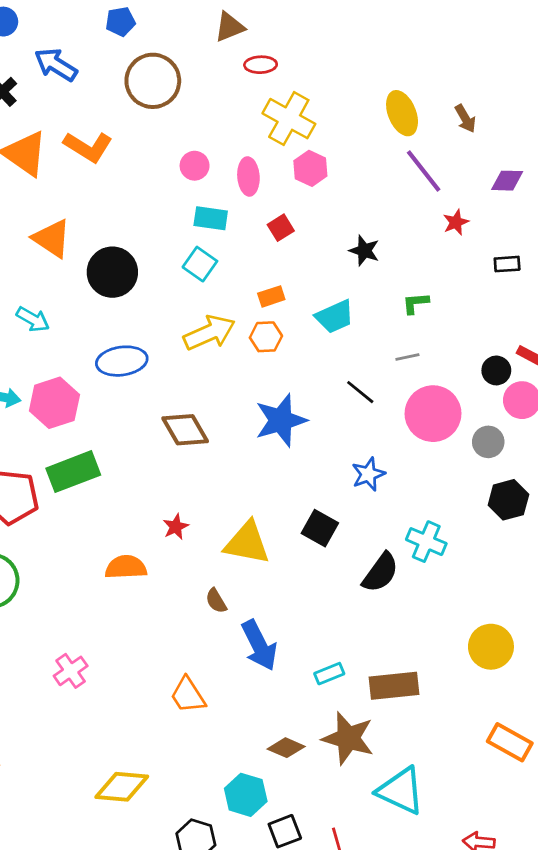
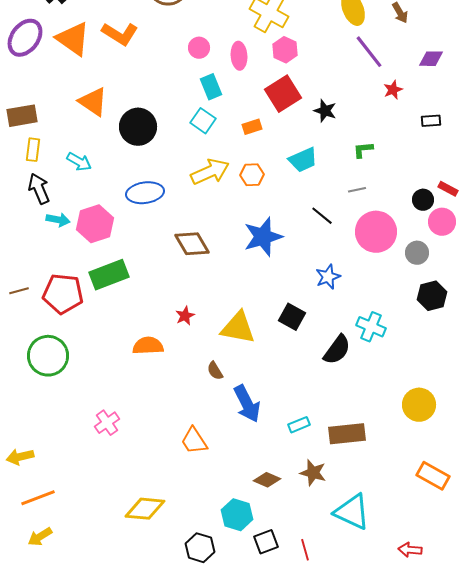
cyan rectangle: (211, 218) -> (211, 87), turned 60
red square: (281, 228) -> (283, 94), moved, size x1.8
orange rectangle: (271, 296) -> (252, 127), moved
brown star: (348, 738) -> (313, 473), size x0.7

